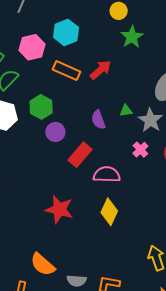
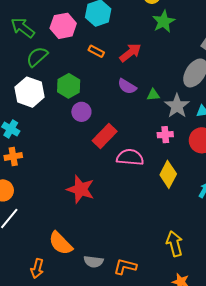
orange rectangle: (67, 71) -> (96, 51), size x0.6
purple semicircle: (98, 120) -> (127, 86), moved, turned -42
pink cross: (140, 150) -> (165, 135), turned 35
yellow diamond: (109, 212) -> (168, 174), moved

